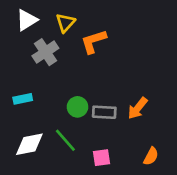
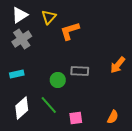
gray cross: (45, 52) -> (22, 39), moved
orange arrow: (138, 108) -> (118, 65), moved
gray rectangle: (104, 112) -> (80, 71), moved
white diamond: (29, 144) -> (22, 108), turned -30

